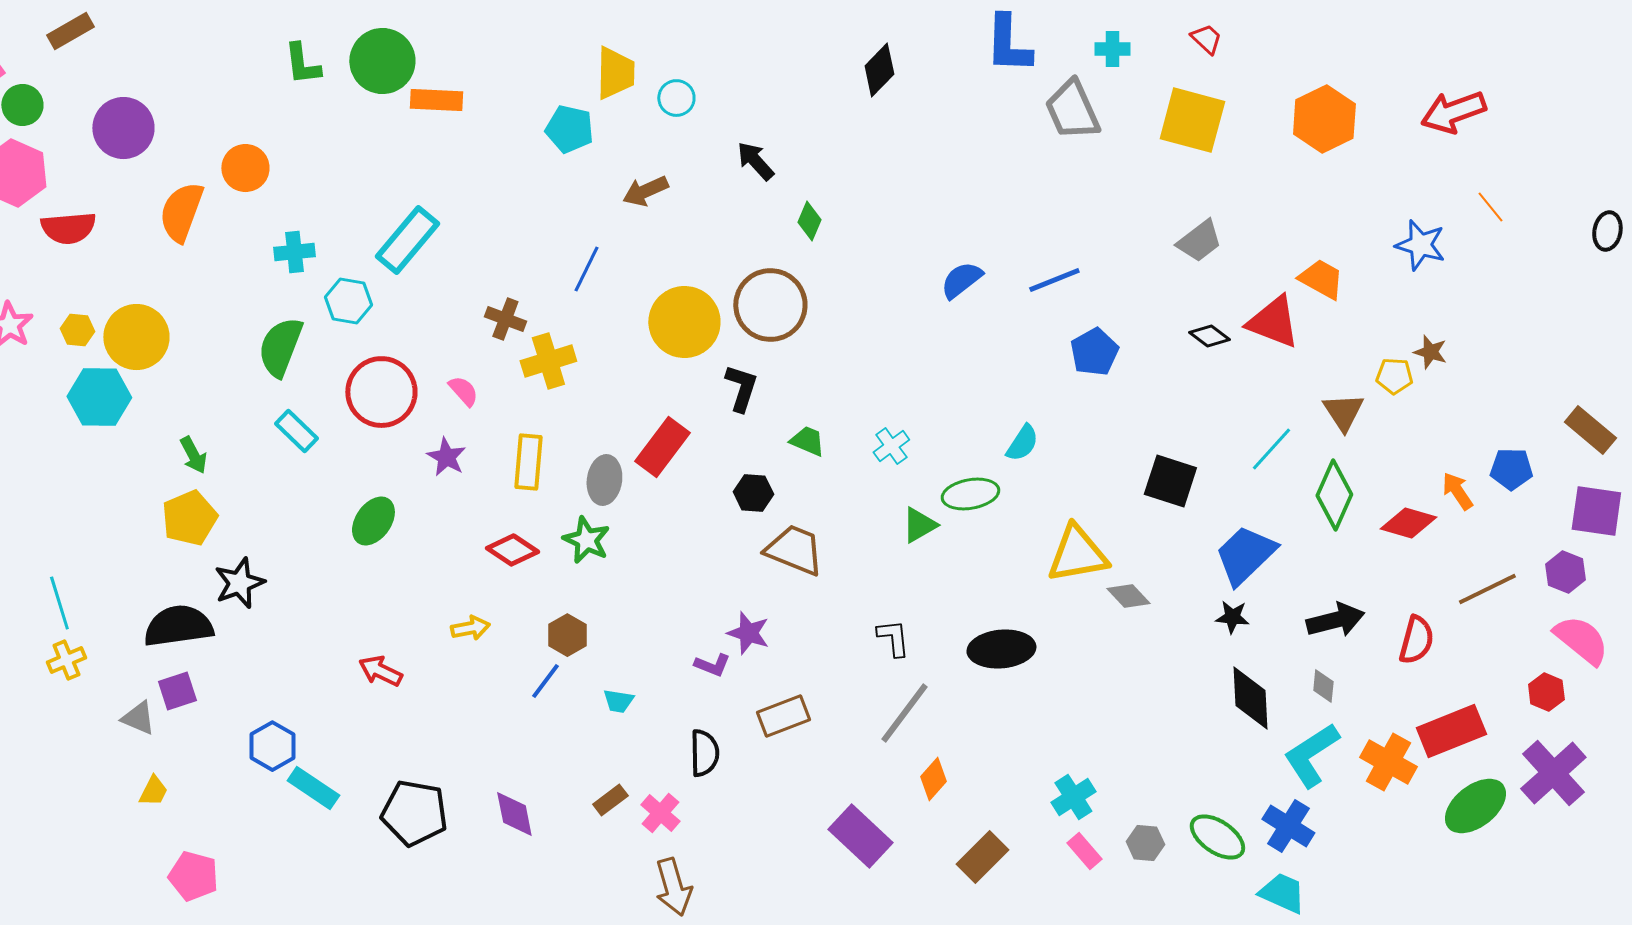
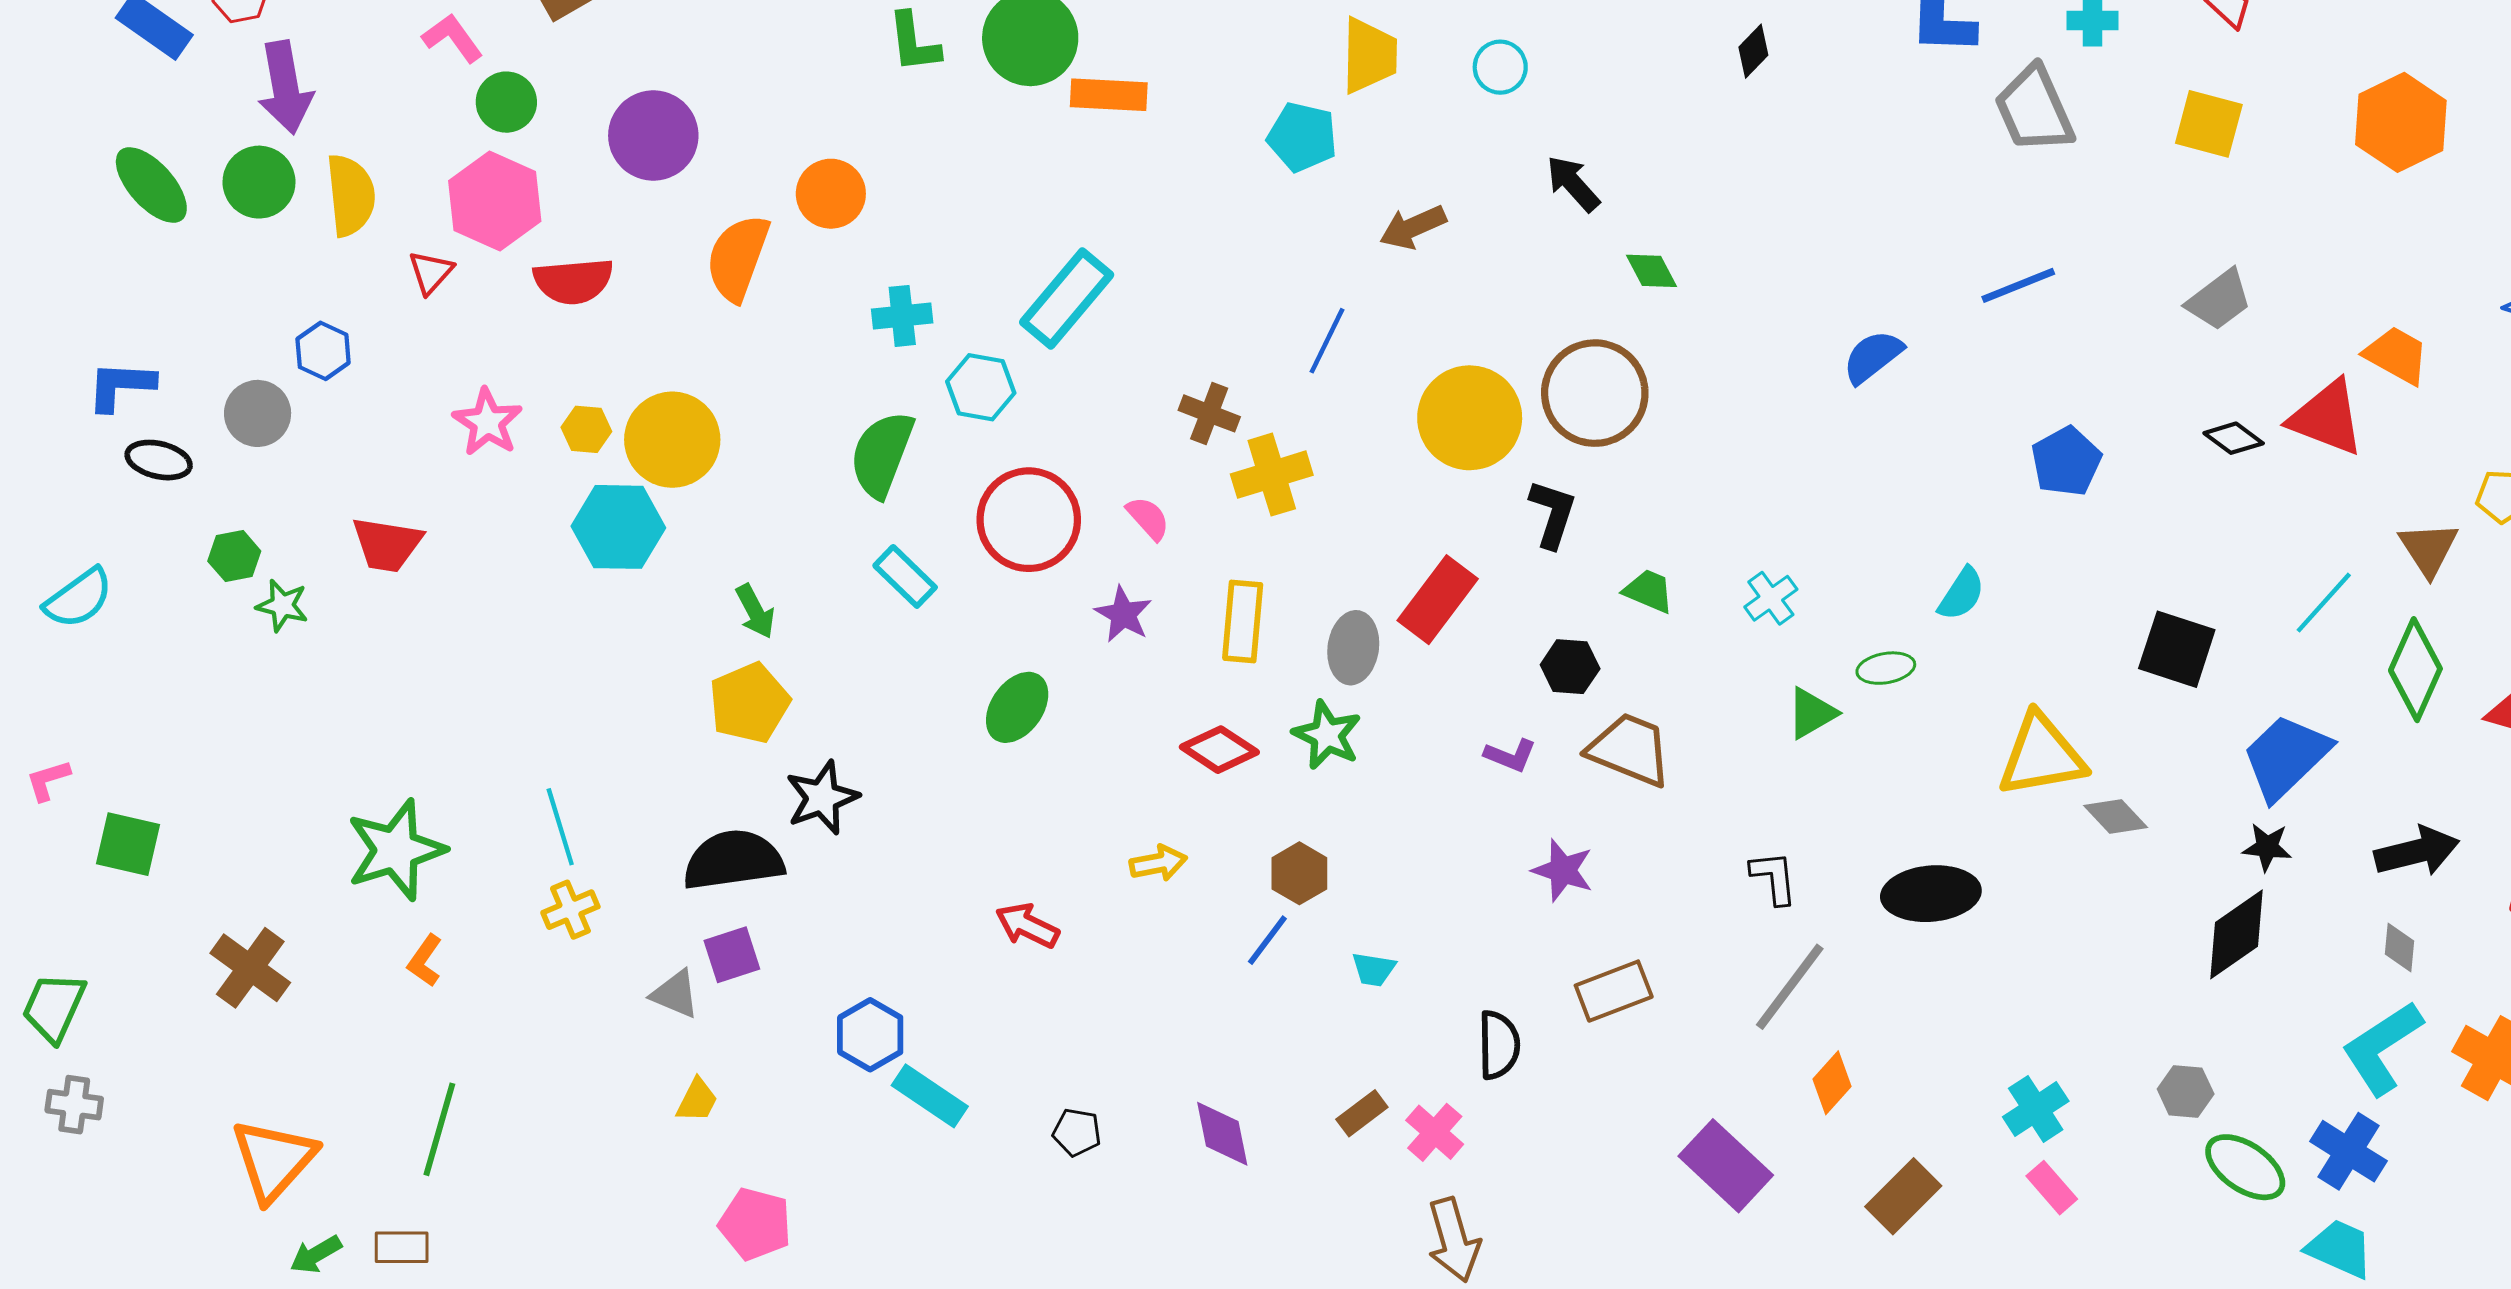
black diamond: (879, 70) -> (1753, 51), size x0.7
cyan circle: (676, 98) -> (1500, 67), moved
yellow square: (1192, 120) -> (2209, 124), size x0.7
green diamond: (809, 221) -> (1652, 271), turned -51
blue line: (1054, 280) -> (2018, 285), moved
green ellipse: (970, 494) -> (1886, 668), size x0.7
purple L-shape: (712, 665) -> (1510, 755), moved
black diamond: (1250, 698) -> (2236, 934), moved, turned 58
black pentagon: (414, 813) -> (1077, 1132), size x0.5
gray hexagon: (1145, 843) -> (2186, 1092), moved

